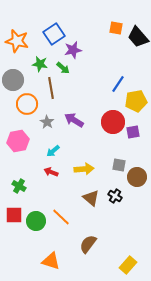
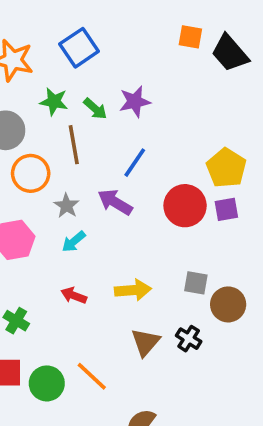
purple star: (73, 50) -> (135, 102), moved
blue line: (118, 84) -> (135, 163), moved
yellow pentagon: (136, 101) -> (226, 168), turned -30
purple square: (133, 132) -> (226, 209), moved
cyan arrow: (53, 151) -> (74, 242), moved
brown triangle: (91, 198) -> (146, 342), turned 30

